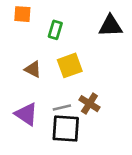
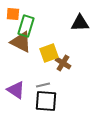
green rectangle: (55, 30) -> (26, 26), moved, size x1.5
brown triangle: (33, 69) -> (21, 42), moved, size x1.6
brown cross: (89, 104) -> (63, 63), moved

